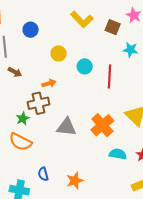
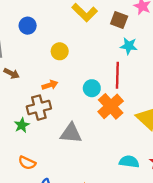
cyan star: (130, 50) -> (129, 46), moved
cyan circle: (85, 66) -> (92, 88), moved
orange cross: (102, 125) -> (111, 106), moved
orange semicircle: (20, 142) -> (27, 163), moved, size x0.7

